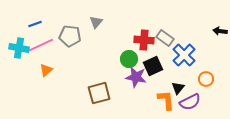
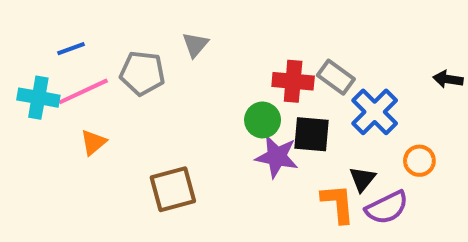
black arrow: (220, 31) -> (448, 79), moved
black square: (153, 66) -> (311, 134), turned 30
brown square: (99, 93) -> (173, 189), moved

